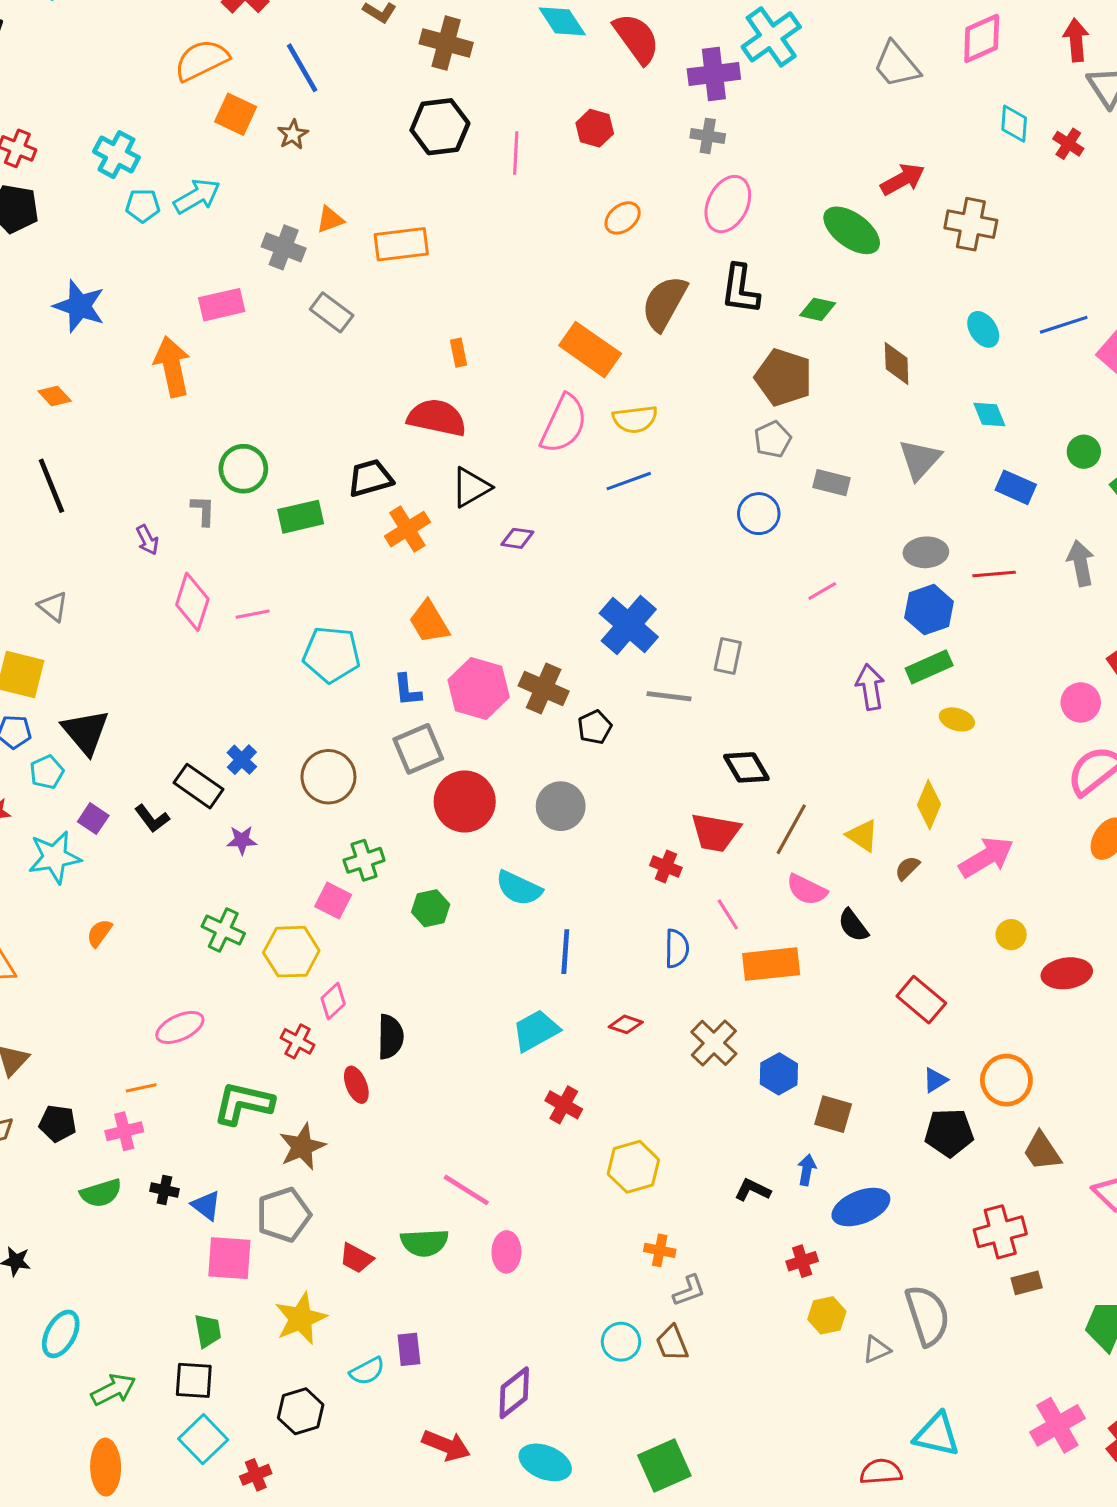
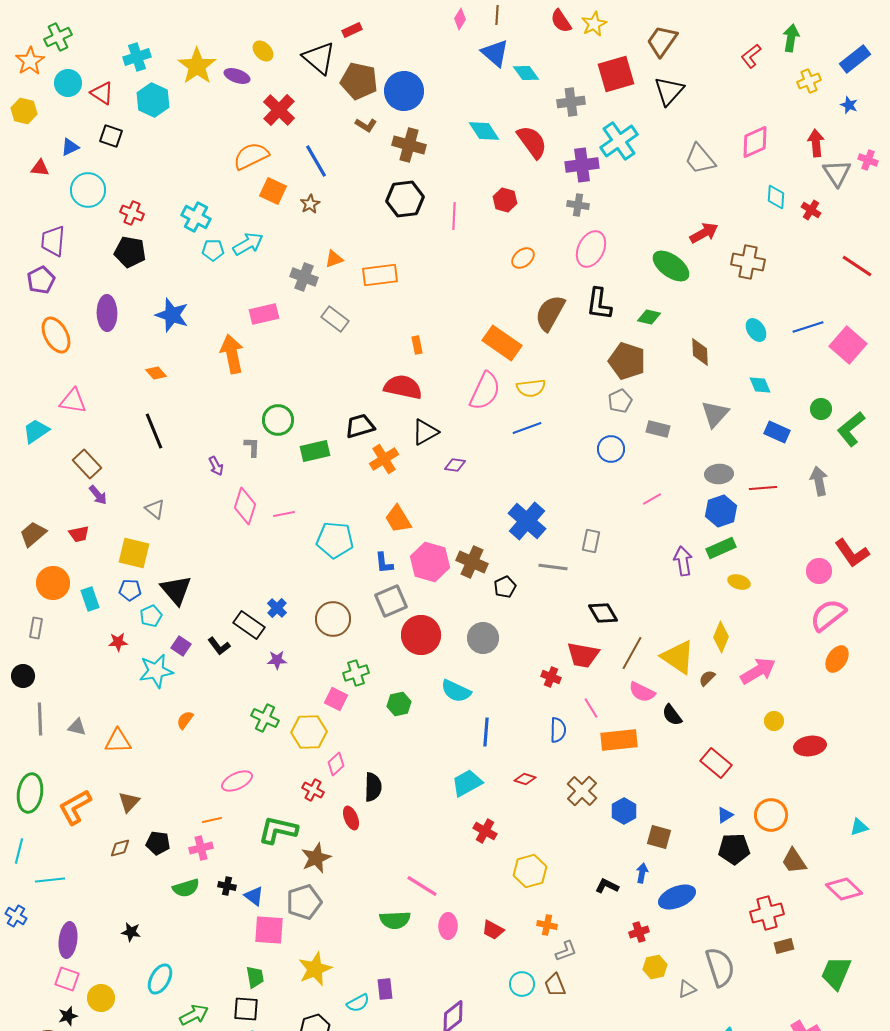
yellow triangle: (862, 836) -> (678, 657), size x1.6
red trapezoid: (356, 1258) -> (493, 930), moved

